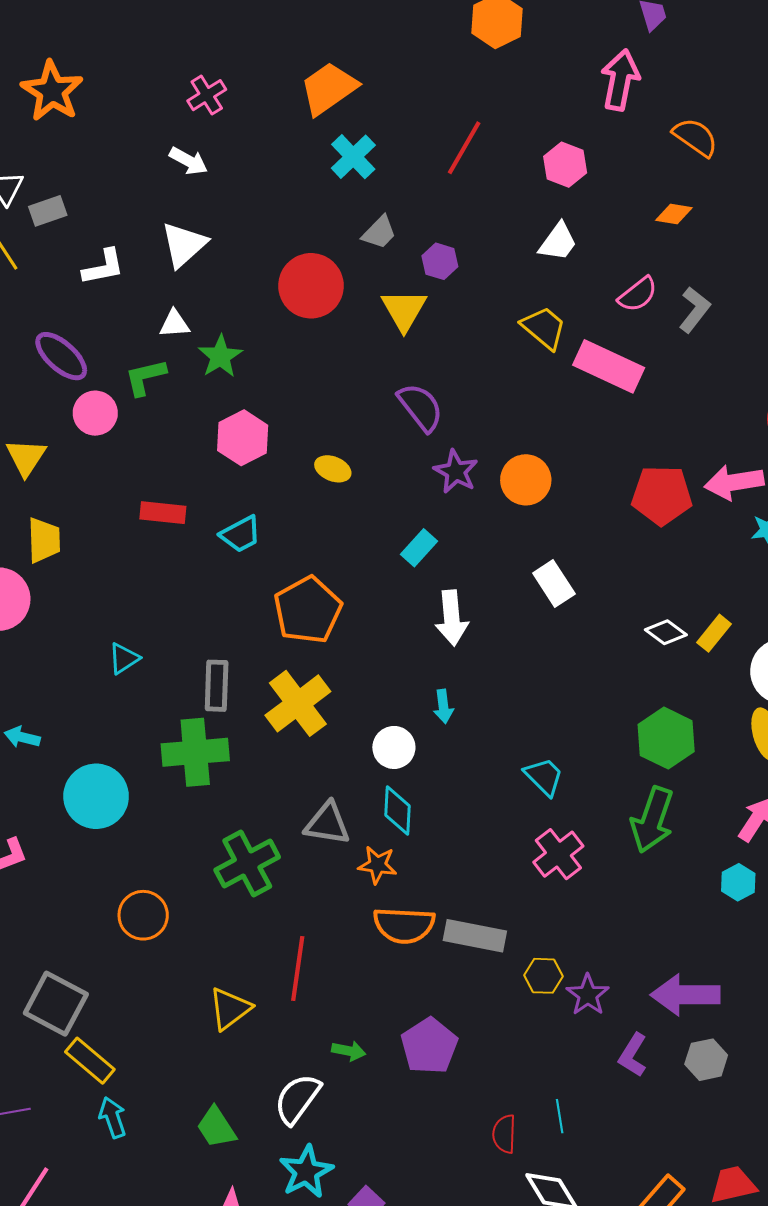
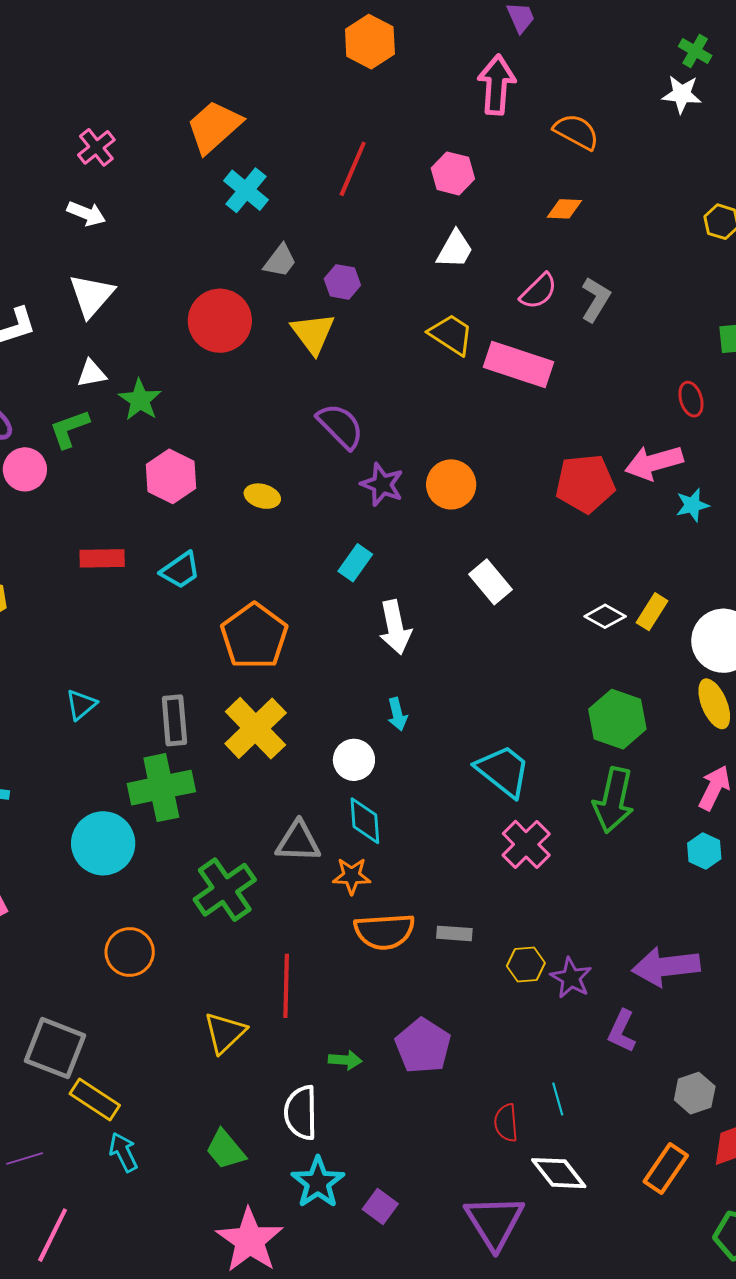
cyan trapezoid: (544, 777) -> (503, 771), size x1.4
cyan circle: (96, 796) -> (103, 843), moved
gray rectangle: (475, 936) -> (454, 933), size x0.6
gray hexagon: (706, 1060) -> (695, 1093), moved
white semicircle: (297, 1099) -> (301, 1113), turned -30

